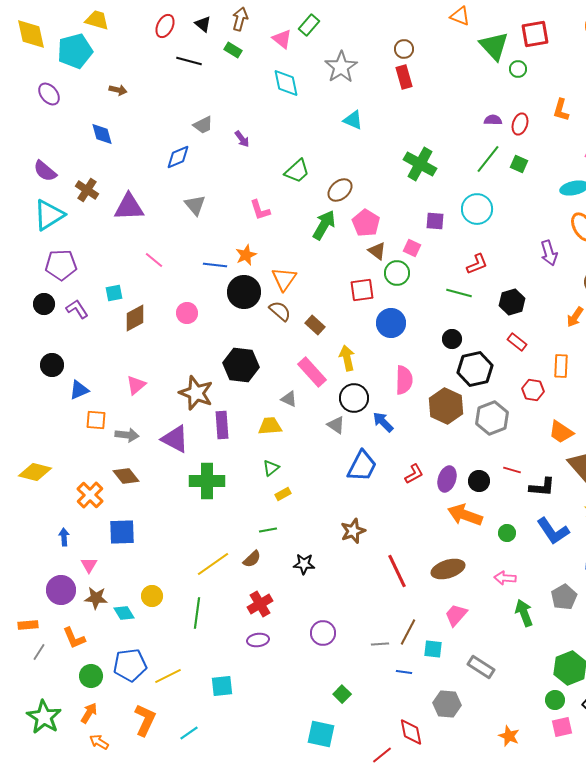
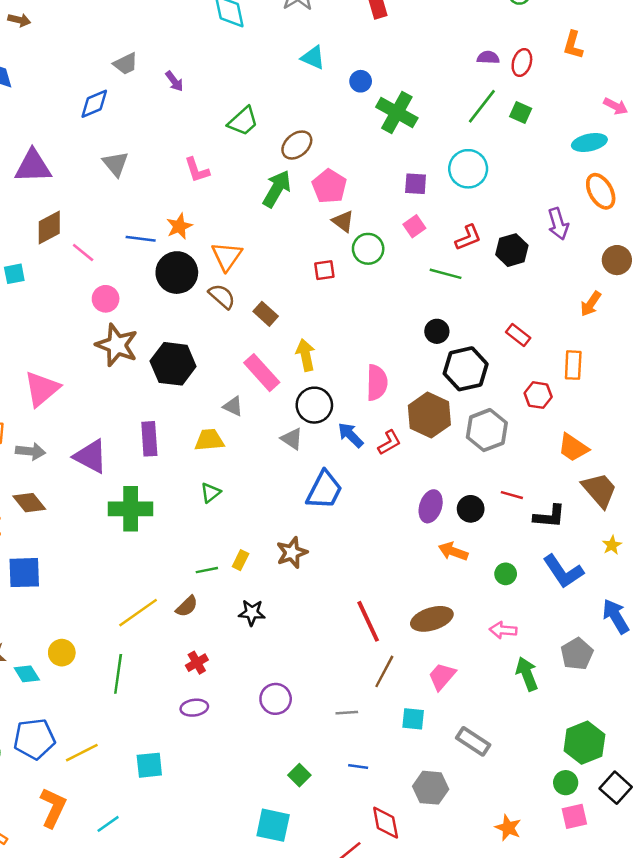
pink square: (412, 248) -> (414, 226), moved, turned 30
pink line: (154, 260) -> (83, 253), moved
red square: (362, 290) -> (324, 270), size x0.7
black hexagon: (512, 302) -> (512, 250), moved
brown diamond: (135, 318) -> (49, 228), moved
blue circle: (391, 323) -> (361, 81), moved, size x0.6
pink triangle: (136, 385) -> (42, 389), size x1.5
brown star: (196, 393) -> (117, 345), moved
red L-shape: (414, 474) -> (389, 443), moved
yellow rectangle: (283, 494) -> (241, 560), moved, turned -35
orange arrow: (465, 515) -> (453, 551), size x0.7
brown star: (353, 531) -> (292, 553), moved
red cross: (260, 604) -> (197, 663), size x0.7
brown line: (408, 632) -> (384, 671), moved
blue line: (404, 672) -> (358, 766), moved

